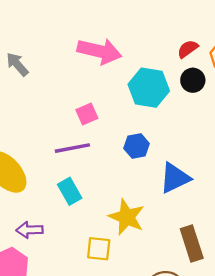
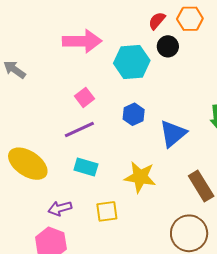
cyan rectangle: (70, 191) -> (86, 167), turned -30
yellow square: (99, 249) -> (107, 211), moved

